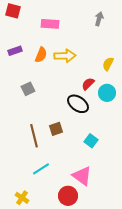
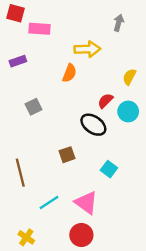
pink rectangle: (50, 24) -> (39, 29), moved
orange semicircle: (41, 55) -> (69, 73), moved
yellow arrow: (65, 56) -> (87, 49), moved
brown line: (34, 136) -> (20, 173), moved
pink triangle: (82, 176) -> (86, 203), moved

